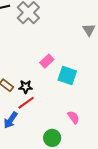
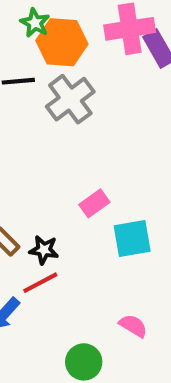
cyan square: (67, 75) -> (132, 239), turned -36
pink semicircle: (74, 117) -> (133, 326), turned -32

